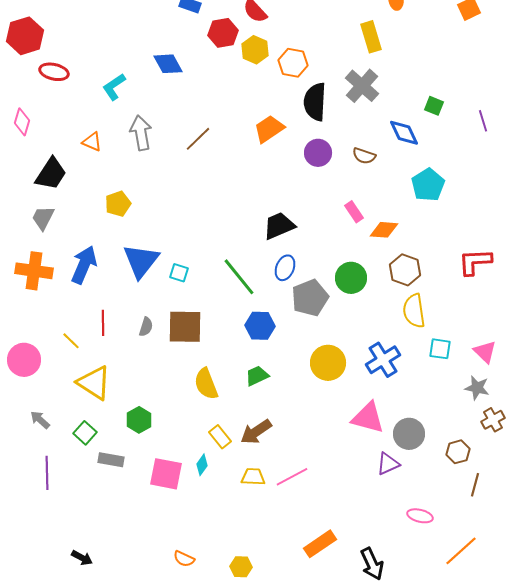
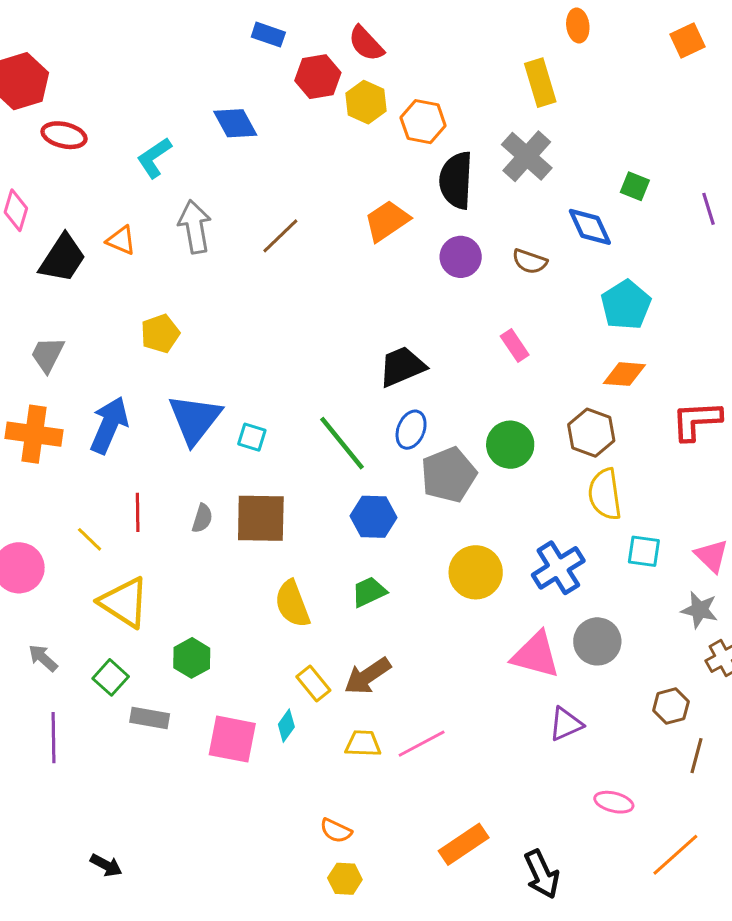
black trapezoid: (51, 174) -> (63, 258), moved
orange diamond: (384, 230) -> (624, 374), moved
gray circle: (409, 434) -> (597, 641), moved
orange semicircle: (184, 559) -> (336, 831), moved

